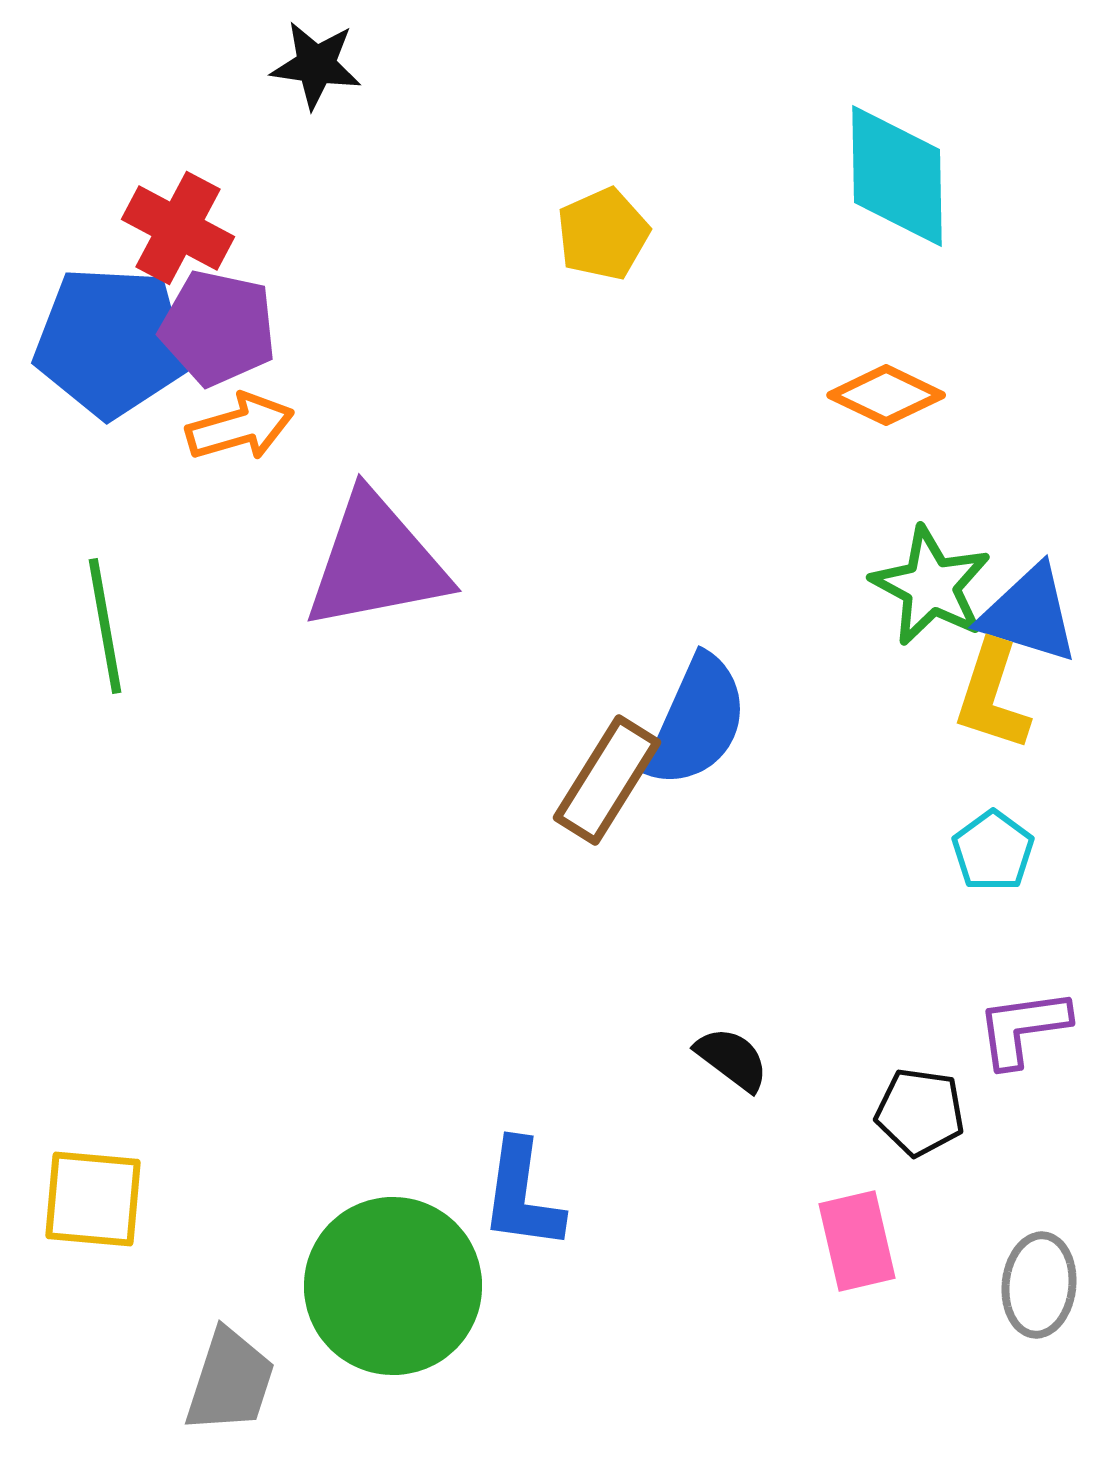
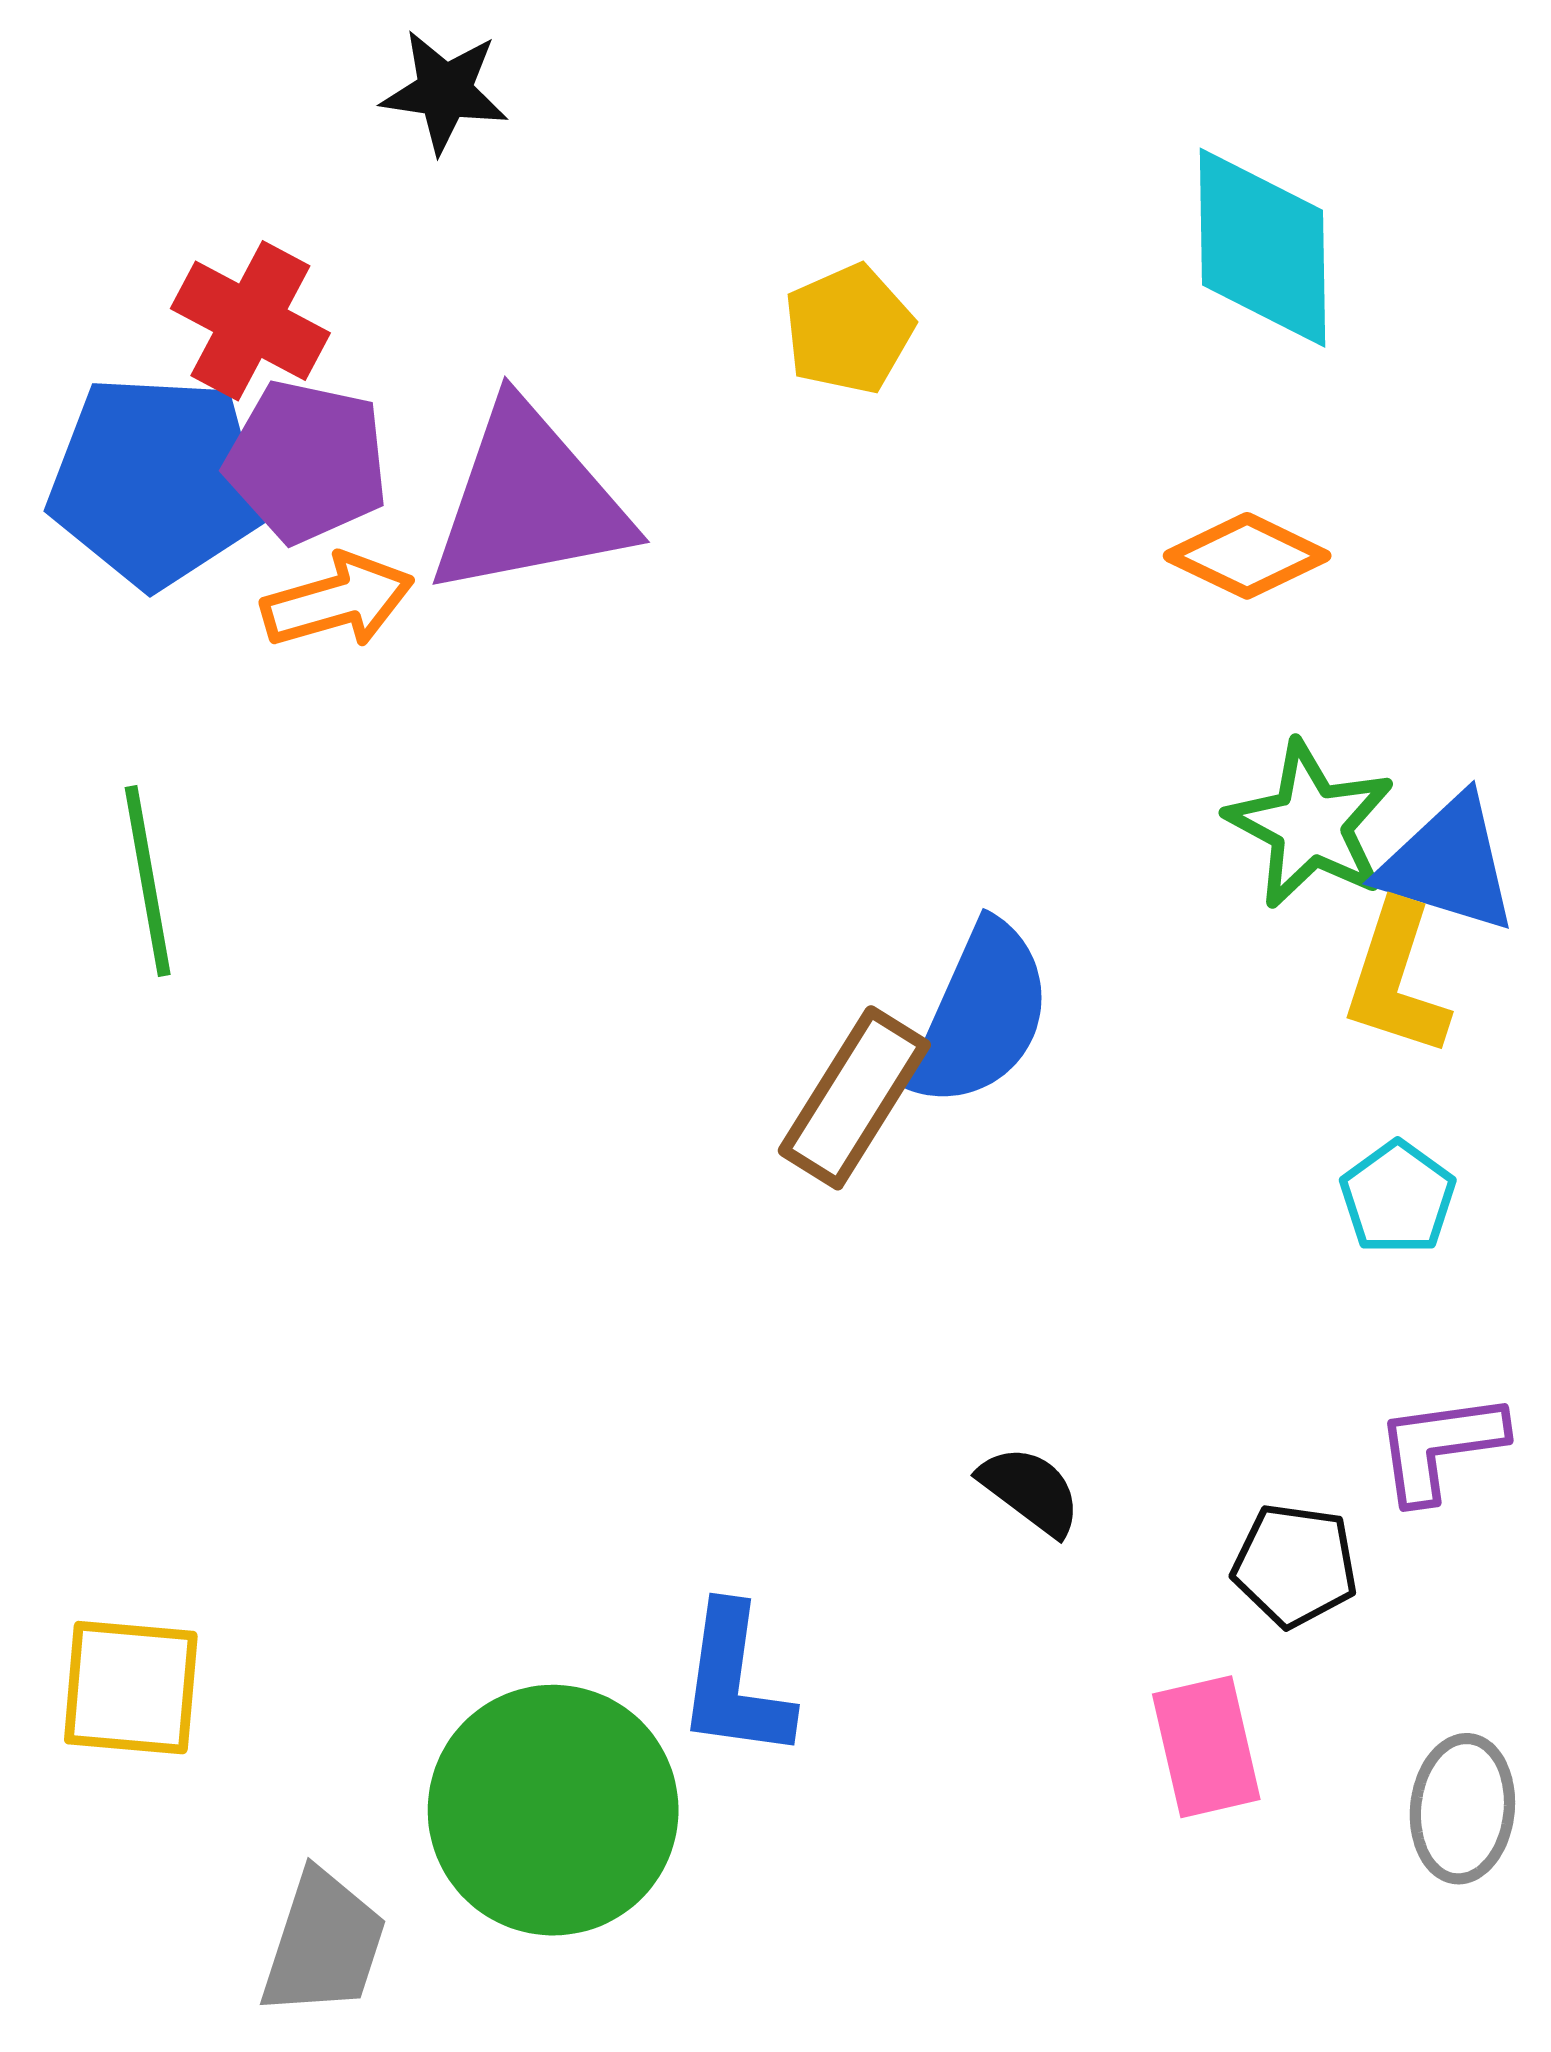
purple triangle: (376, 562) -> (529, 501), moved

